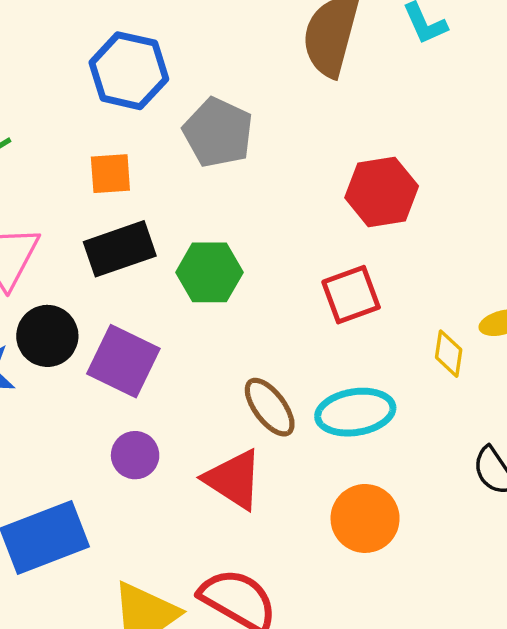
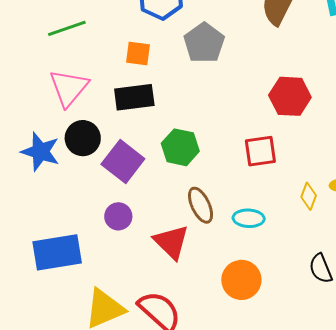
green hexagon: (209, 272) -> (180, 147), moved
cyan ellipse: (355, 412) -> (249, 218), size x0.7

